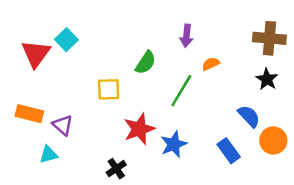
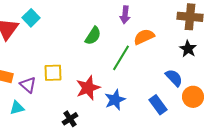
orange semicircle: (211, 64) -> (144, 37), size x1.5
yellow square: (109, 89) -> (53, 73), moved

